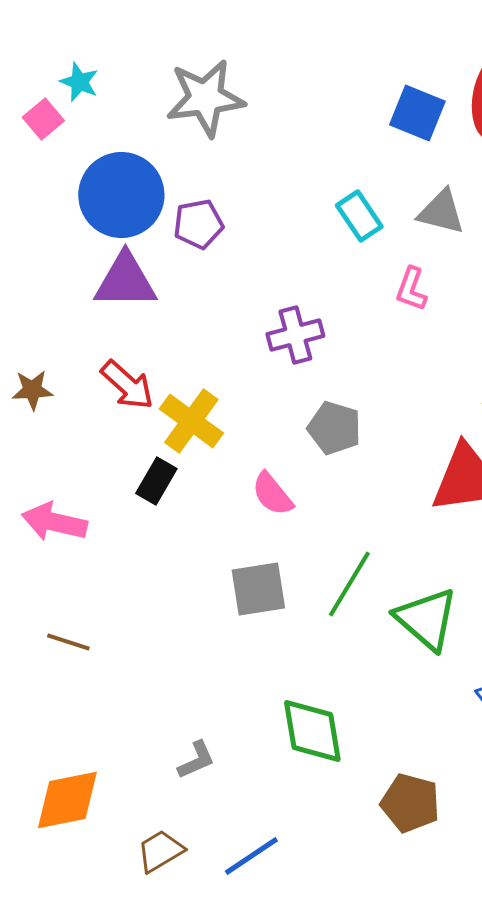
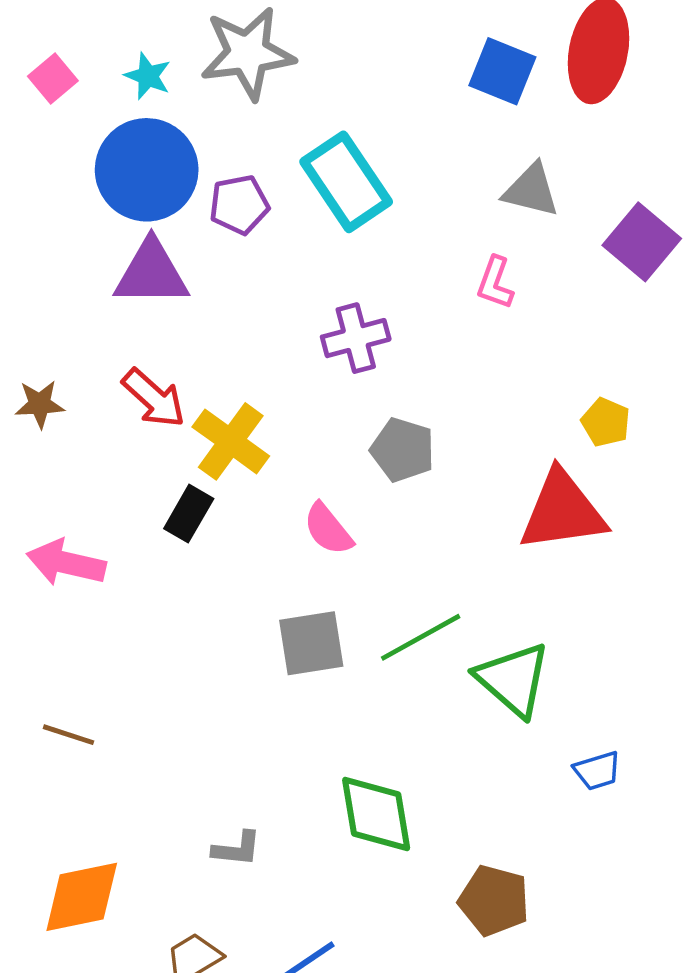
cyan star: (79, 82) -> (148, 76), moved
cyan rectangle: (359, 216) -> (346, 182), moved, size x1.6
green line: (349, 584) -> (421, 637), turned 30
brown line: (68, 642) -> (69, 735), moved
gray L-shape: (196, 760) -> (237, 849), turned 30

